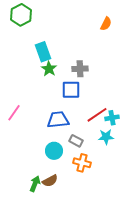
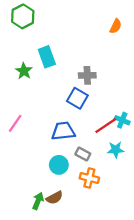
green star: (49, 69) -> (24, 71), moved
blue square: (71, 90) -> (77, 98), turned 30
cyan cross: (112, 118) -> (122, 120), moved, turned 32

